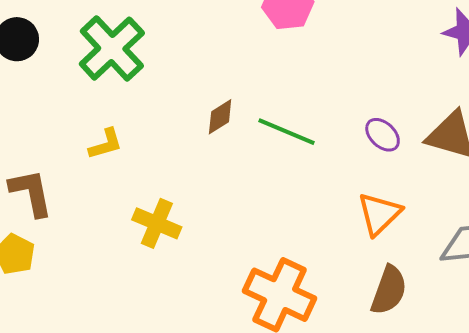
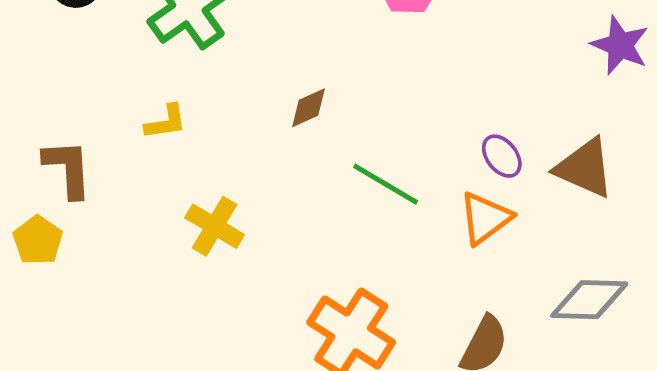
green line: (286, 132) -> (386, 184), moved
orange triangle: (379, 214) -> (485, 218), moved

